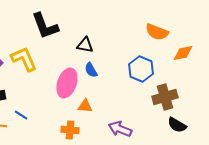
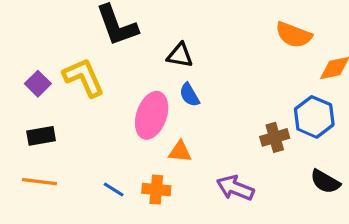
blue hexagon: (141, 69) -> (314, 117), moved
brown cross: (165, 97) -> (275, 137), moved, size x0.7
blue line: (21, 115) -> (114, 190), moved

